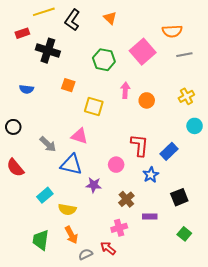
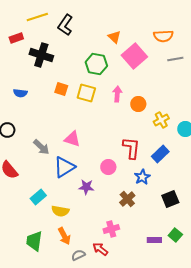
orange triangle: (110, 18) -> (114, 37), moved
yellow cross: (186, 96) -> (161, 120), moved
yellow square: (94, 107) -> (86, 93), moved
blue triangle: (71, 165) -> (64, 167), turned -45
brown cross: (126, 199) -> (127, 199), moved
purple rectangle: (150, 217) -> (154, 240), moved

